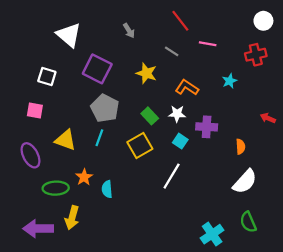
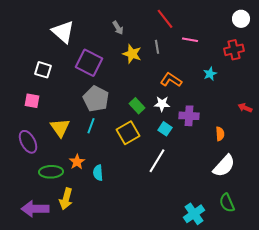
gray line: (172, 51) -> (157, 47), turned 48
yellow star: (146, 73) -> (132, 54), moved
yellow triangle: (65, 140) -> (60, 128), turned 35

